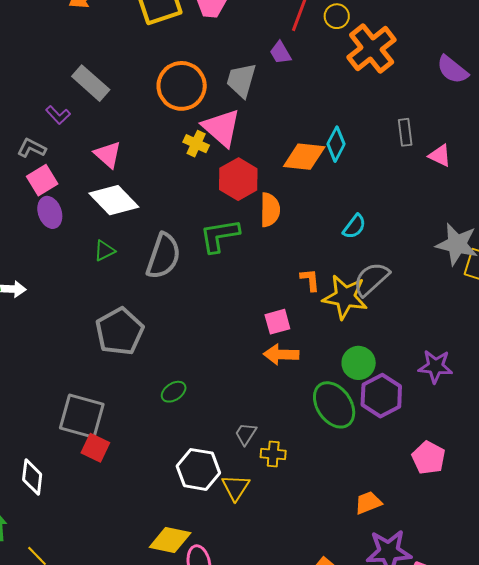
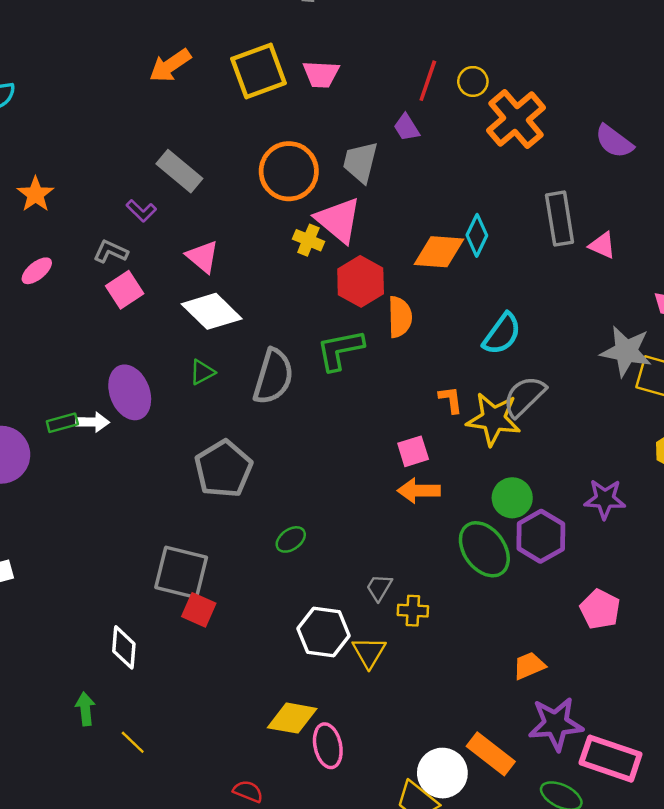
gray rectangle: (405, 132) -> (560, 219), size x1.6
purple ellipse: (50, 212) -> (130, 392), moved, size x1.4
cyan semicircle: (354, 227) -> (502, 334), size x1.4

